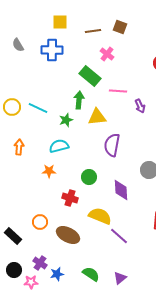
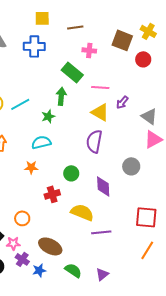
brown square: (120, 27) -> (122, 40), moved, size x1.5
pink cross: (107, 54) -> (89, 50), turned -32
purple arrow: (140, 106) -> (122, 102), turned 64
cyan line: (38, 108) -> (20, 104), turned -54
yellow triangle: (97, 117) -> (100, 112), moved, turned 36
red cross: (70, 198) -> (52, 194), turned -35
brown ellipse: (68, 235) -> (50, 246), moved
purple line: (119, 236) -> (101, 232), turned -48
pink star: (31, 282) -> (13, 243), moved

